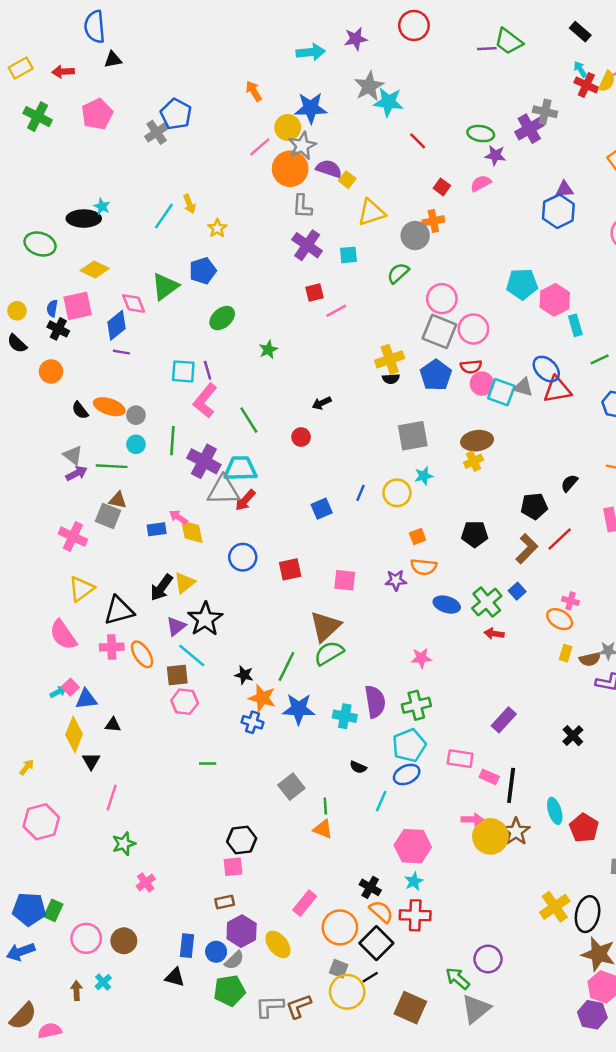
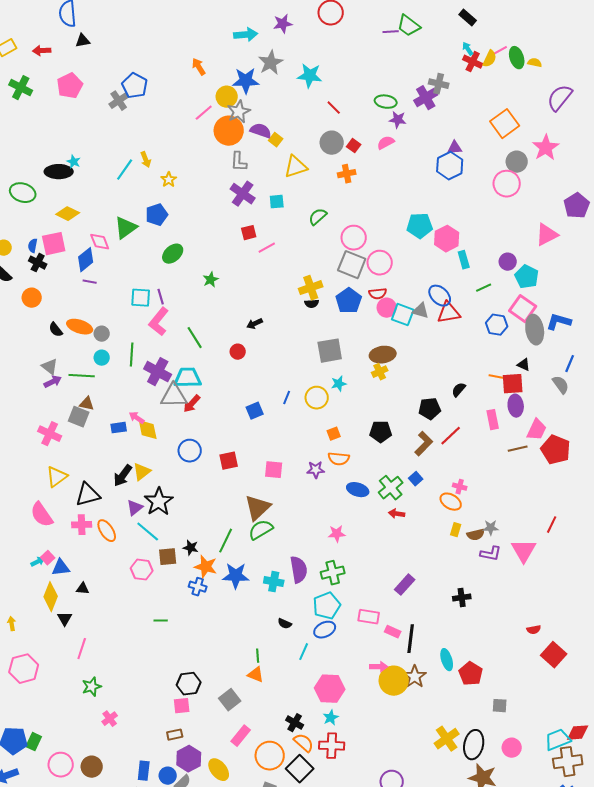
gray star: (369, 86) -> (271, 63), moved
gray circle: (415, 236) -> (332, 143), moved
brown square: (177, 675) -> (168, 557), moved
black cross: (573, 736) -> (462, 598), turned 36
yellow arrow: (27, 767) -> (12, 624), turned -48
gray square: (291, 787) -> (230, 700), moved

